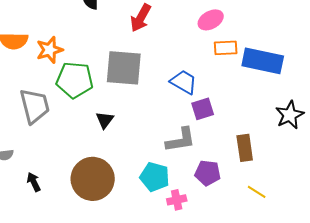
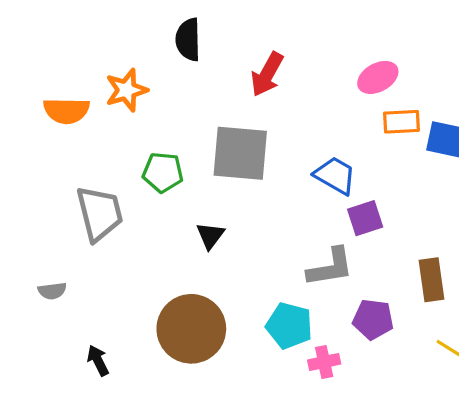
orange star: (50, 50) -> (126, 90), moved
green pentagon: (75, 80) -> (163, 172), size x0.7
black arrow: (34, 182) -> (98, 360), moved

